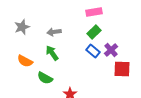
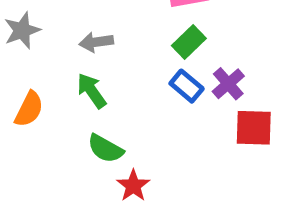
orange semicircle: (25, 61) -> (29, 109), turned -91
green semicircle: (45, 78) -> (105, 149), moved

